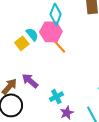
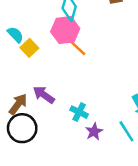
cyan semicircle: (32, 34) -> (15, 35), moved
cyan cross: (56, 97) -> (79, 112), turned -32

